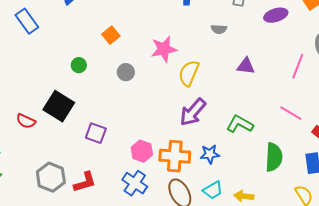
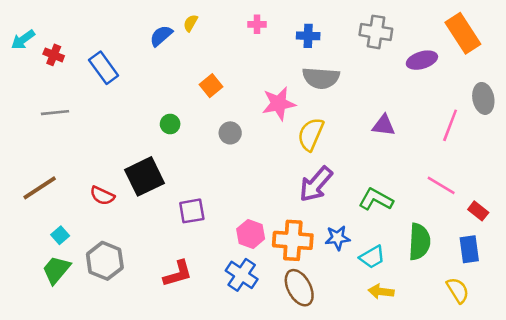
gray semicircle: (219, 29) -> (321, 78), moved, size x1.8
black square: (59, 106) -> (144, 176), turned 32
purple square: (96, 133) -> (192, 211), turned -30
gray hexagon: (51, 177) -> (105, 261), moved
cyan trapezoid: (213, 190) -> (372, 257), moved

